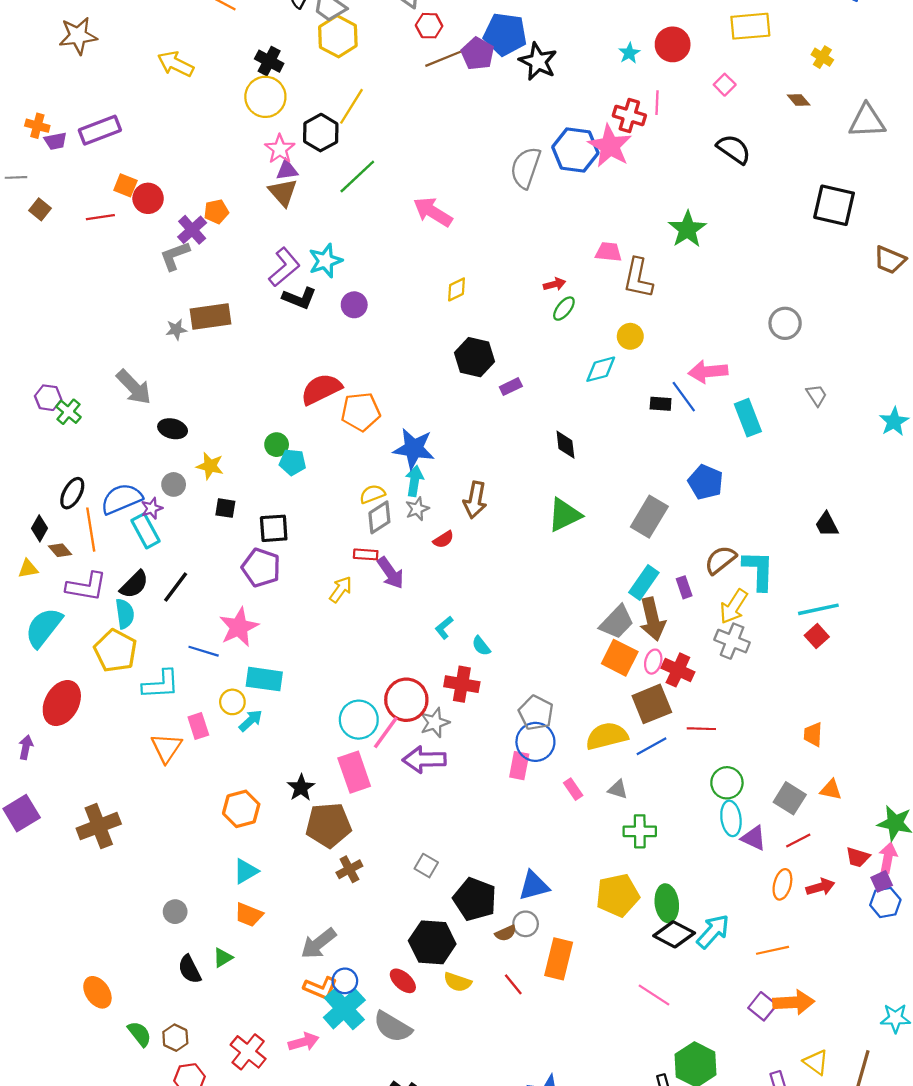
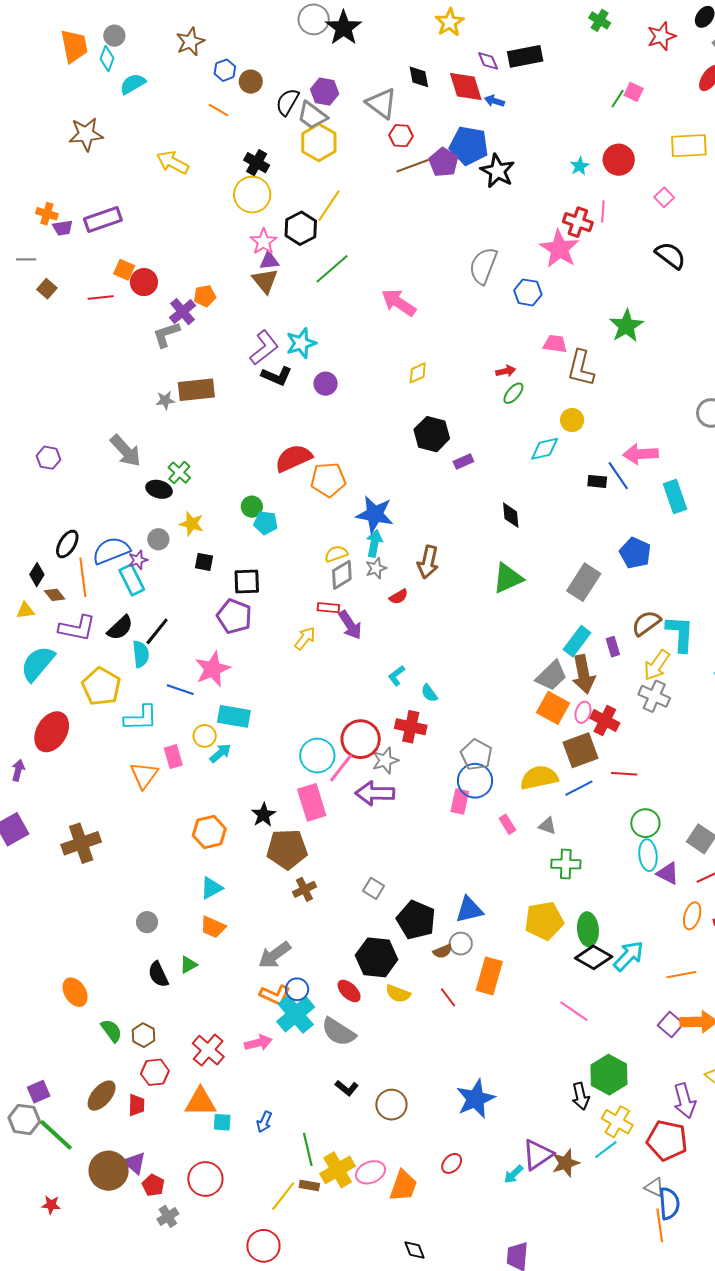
blue hexagon: (575, 150) -> (528, 292), moved, size x0.7
green cross: (68, 412) -> (179, 473), moved
cyan semicircle: (125, 614) -> (141, 654), moved

